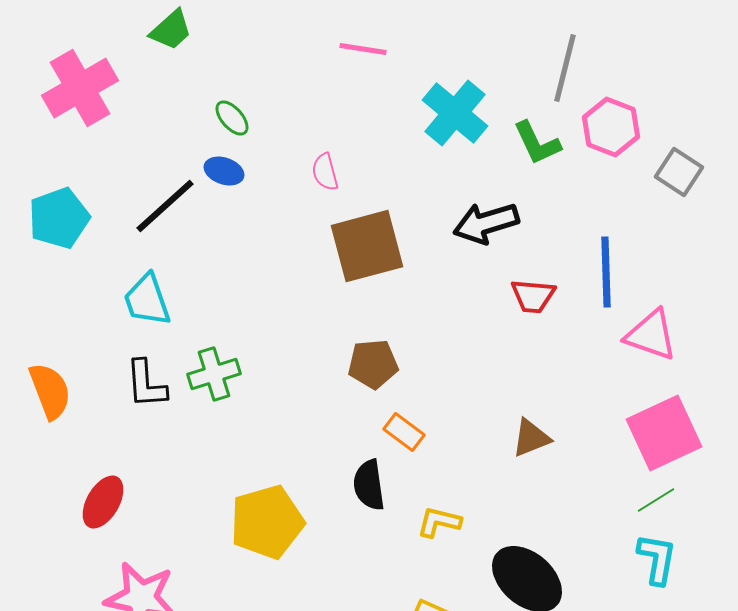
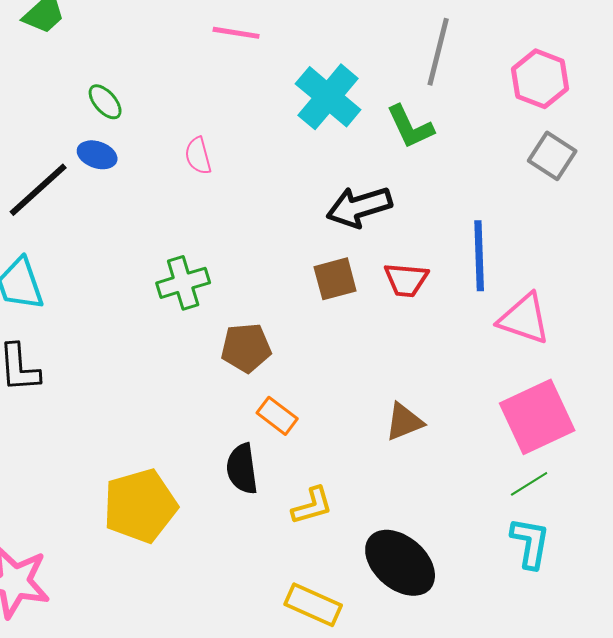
pink hexagon: (611, 127) -> (540, 79), moved
brown square: (367, 246) -> (335, 279), moved, size x0.6
green cross: (214, 374) -> (183, 283), moved
yellow L-shape: (439, 522) -> (312, 506), turned 150

